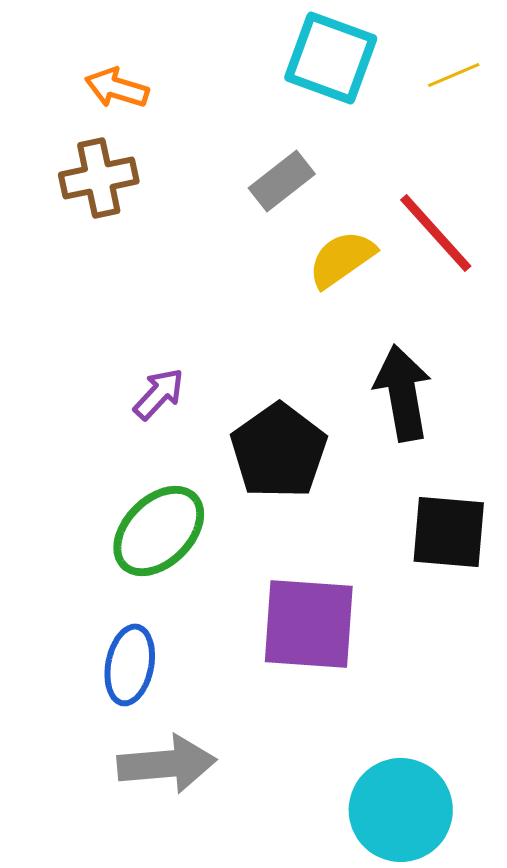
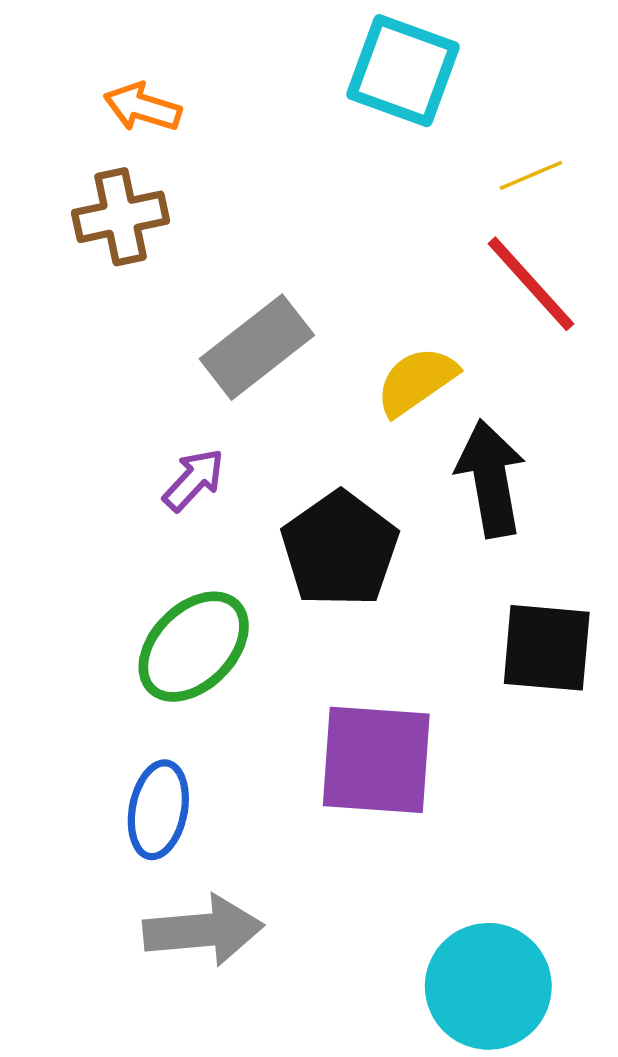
yellow line: (454, 75) -> (531, 175), moved
gray rectangle: (282, 181) -> (257, 347), moved, size x1.4
yellow semicircle: (342, 259) -> (416, 381), moved

